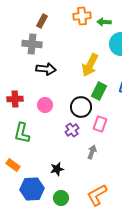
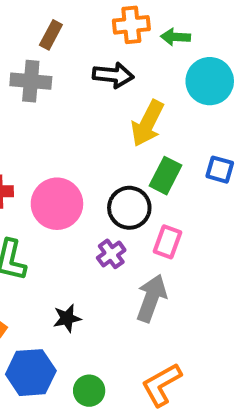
black arrow: (46, 69) -> (113, 75), moved
pink circle: (45, 105) -> (57, 204), size x1.6
gray arrow: (92, 152) -> (151, 298), size x1.6
black star: (57, 169) -> (67, 318), moved

